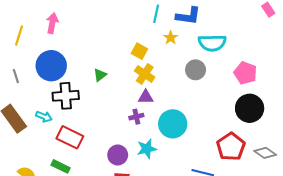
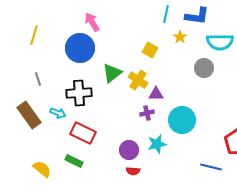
pink arrow: (52, 23) -> (92, 22), moved, turned -42
blue circle: (51, 66) -> (80, 48), moved
yellow cross: (145, 74) -> (138, 80), moved
green triangle: (100, 75) -> (112, 73), size x1.5
gray line: (16, 76) -> (38, 79), moved

